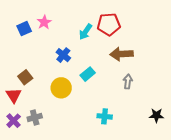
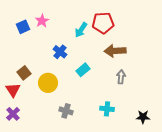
yellow circle: (61, 88) -> (48, 83), moved
black star: (156, 115) -> (143, 117), moved
cyan cross: (105, 116) -> (107, 109), moved
gray cross: (35, 117) -> (66, 111), moved, turned 32

